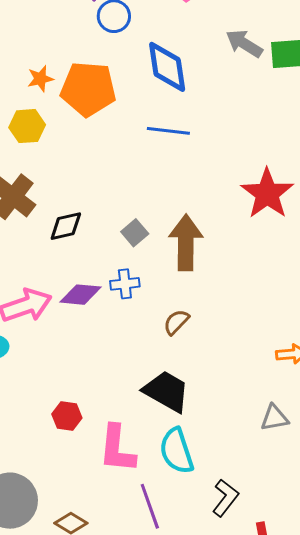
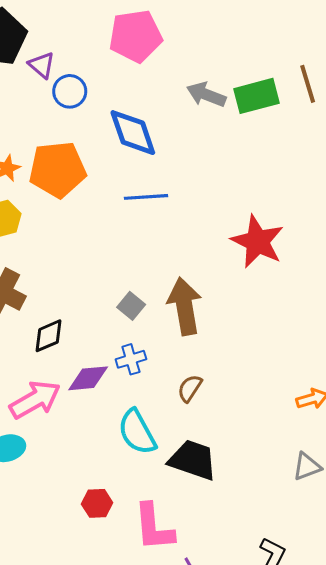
black diamond: (66, 226) -> (49, 336), moved
cyan semicircle: (177, 451) -> (137, 432), moved

